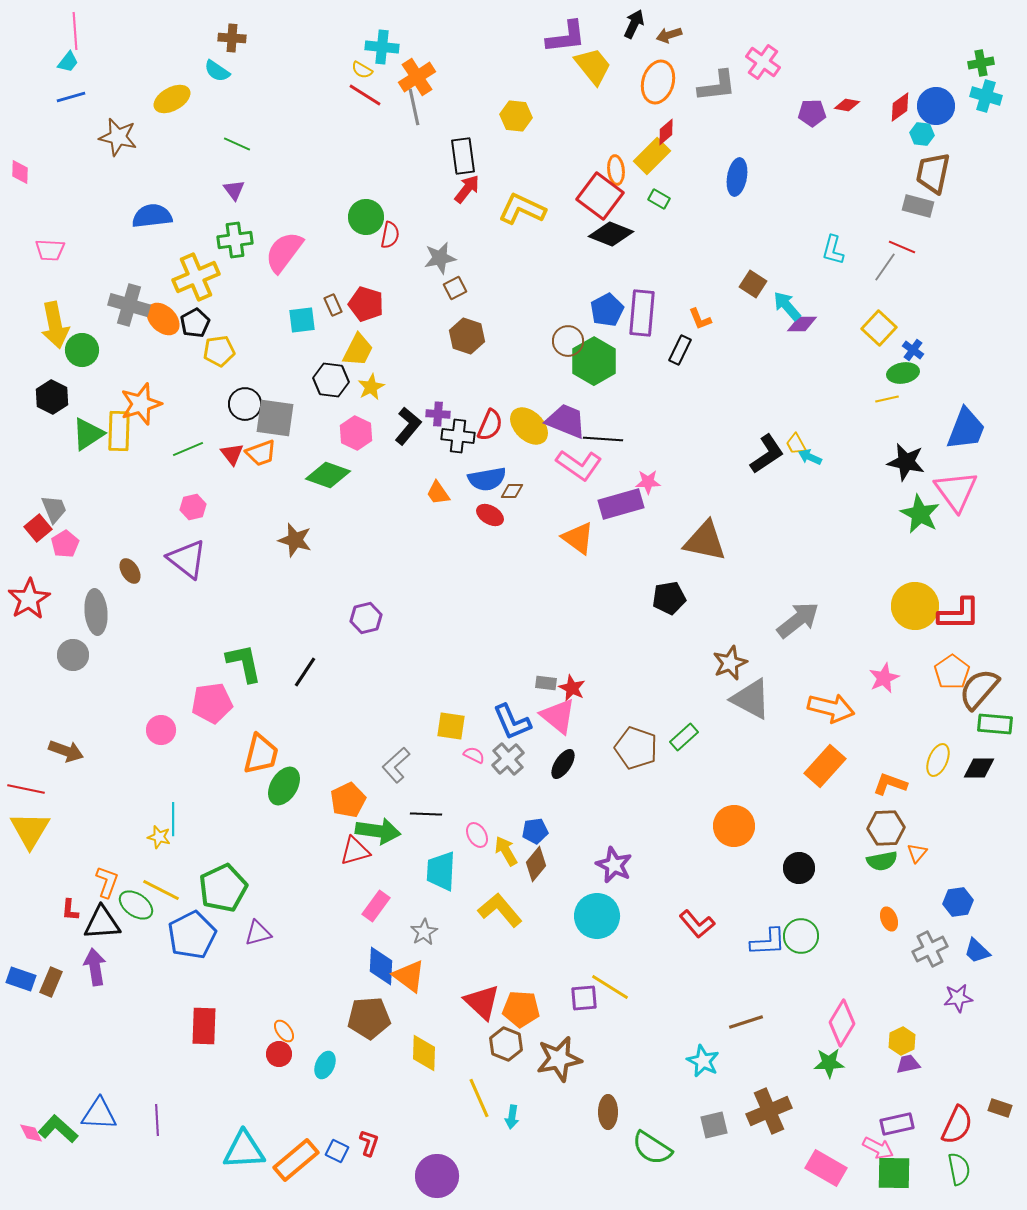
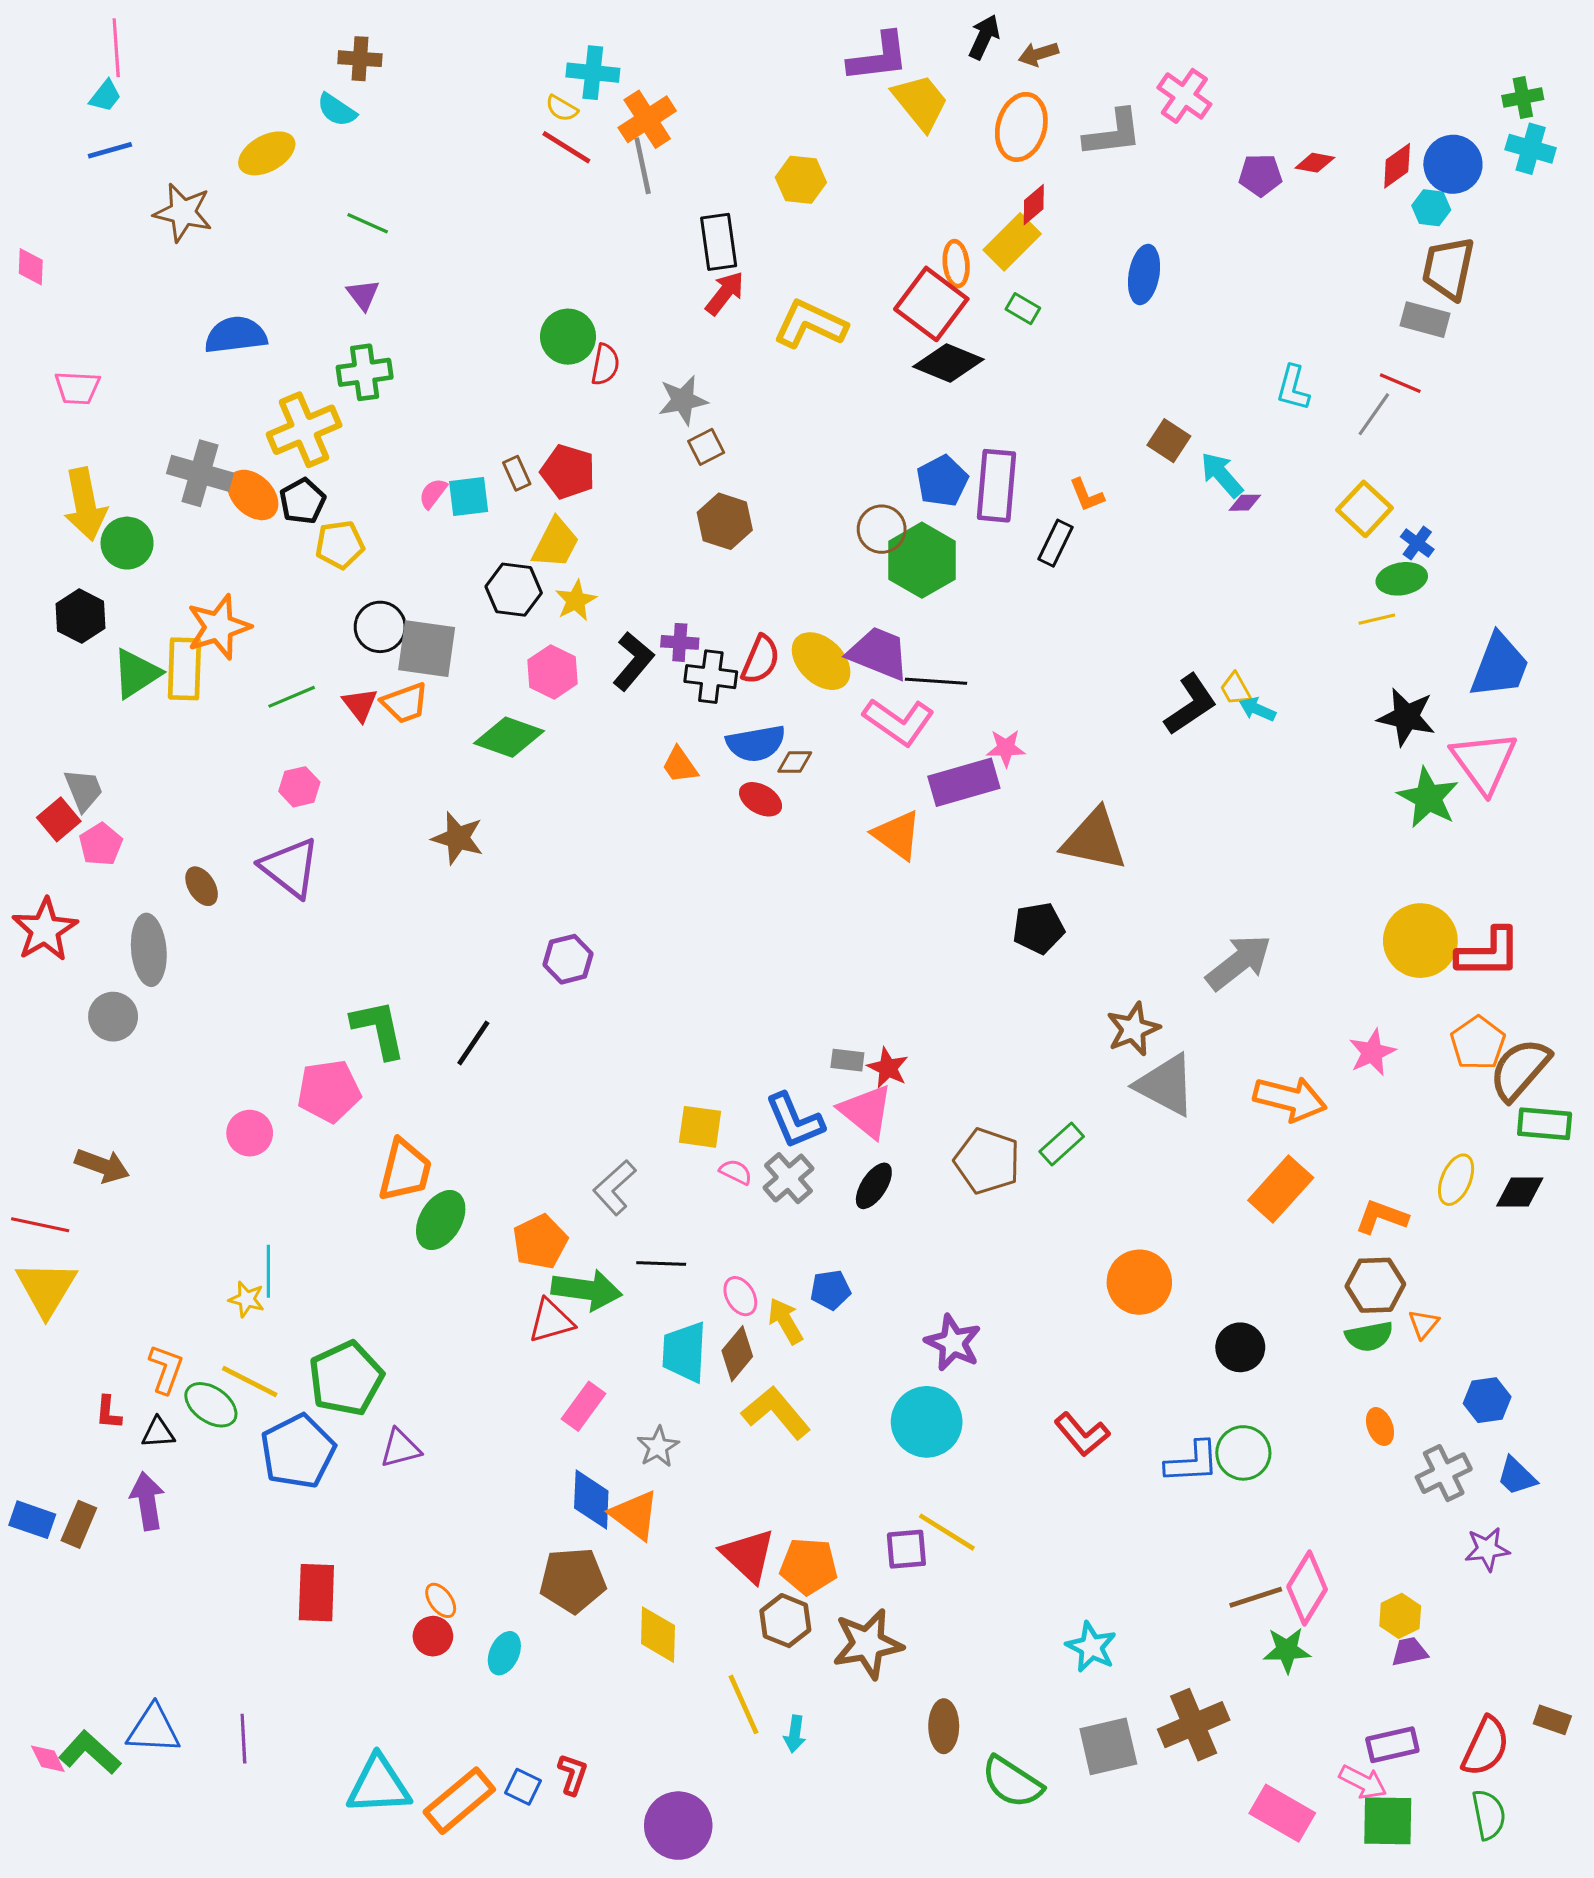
pink semicircle: (284, 252) -> (433, 493), moved, size x0.5
purple diamond: (802, 324) -> (1245, 503), size x0.7
brown diamond: (536, 864) -> (737, 1354), moved
black triangle: (102, 923) -> (158, 1433), size x0.6
brown line: (746, 1022) -> (1256, 1597), moved
gray square: (714, 1125) -> (1108, 1746), size x1.4

